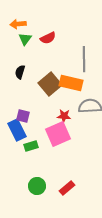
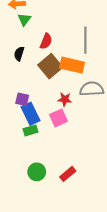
red semicircle: (48, 38) -> (46, 41), moved, turned -42
blue rectangle: (17, 130) -> (30, 114), moved
pink square: (58, 134) -> (58, 118), size x0.7

